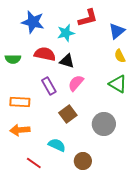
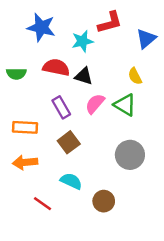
yellow semicircle: (120, 56) -> (135, 76), moved
green triangle: (118, 84) -> (125, 105), moved
brown square: (68, 114) -> (69, 142), moved

